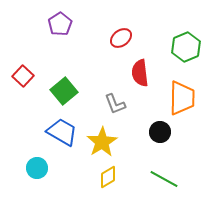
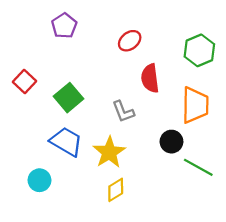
green line: (164, 179) -> (198, 167), moved

